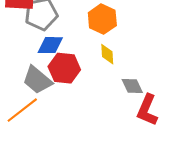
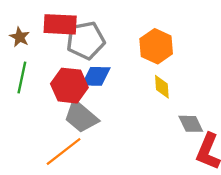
red hexagon: (64, 68) -> (69, 86), moved

